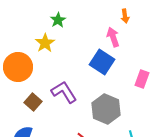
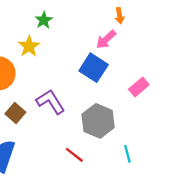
pink arrow: (113, 37) -> (106, 39), turned -114
pink rectangle: (142, 79) -> (139, 87), turned 30

